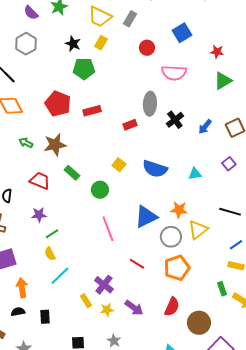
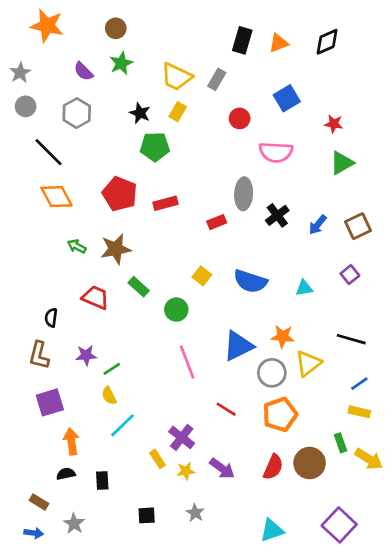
purple star: (39, 215) -> (86, 355), moved
brown circle: (199, 323) -> (310, 463), moved

